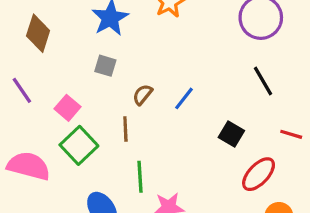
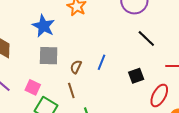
gray square: (105, 66) -> (49, 56), size x1.5
black square: (231, 134) -> (136, 76), turned -35

